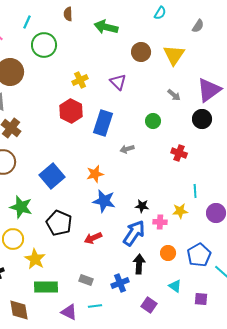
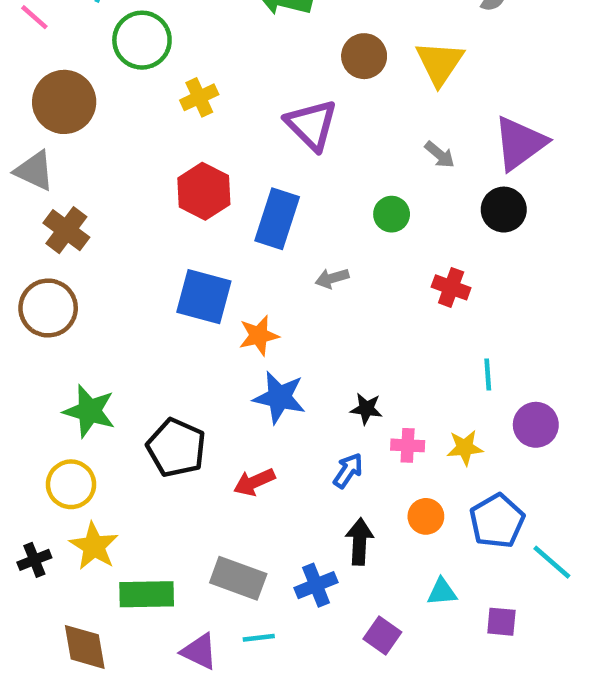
yellow cross: (80, 80) -> (199, 97), moved
purple triangle: (118, 82) -> (311, 125), size x1.4
blue square: (52, 176) -> (204, 297), moved, turned -35
yellow star: (180, 211) -> (465, 448), moved
blue arrow: (134, 233) -> (348, 471), size x0.6
yellow star: (35, 259) -> (94, 546), moved
gray rectangle: (86, 280) -> (238, 578), size x1.6
cyan triangle: (175, 286) -> (442, 592), turned -40

